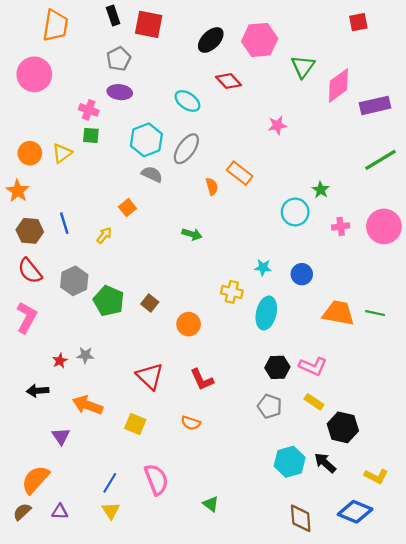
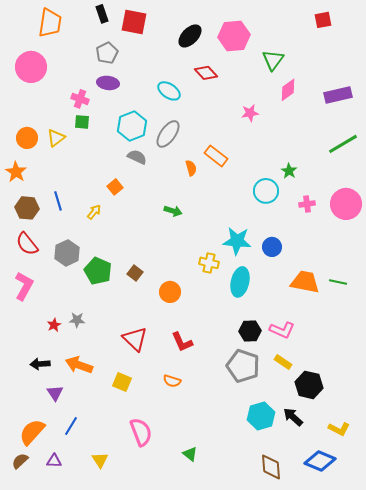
pink diamond: (338, 85) -> (288, 90), moved, size x0.7
cyan star: (263, 268) -> (237, 241), size x1.8
black arrow: (38, 391) -> (40, 364), moved
gray pentagon: (270, 406) -> (243, 366), size x1.5
blue line: (110, 483) -> (71, 426), moved

